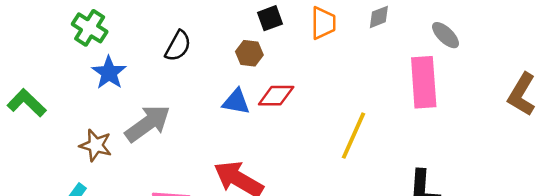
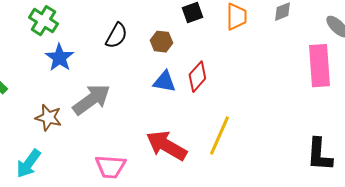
brown hexagon: (249, 53) -> (161, 42), moved
red diamond: (276, 96) -> (197, 77), turned -48
yellow line: (353, 136) -> (219, 136), moved

